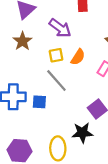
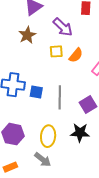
gray line: (56, 80) -> (60, 97), moved, turned 35
black star: (82, 133) -> (80, 133), moved

